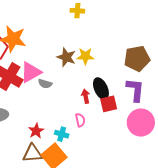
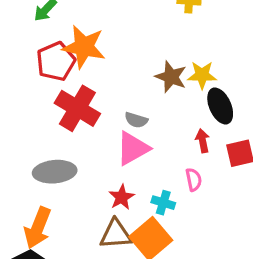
pink triangle: (31, 72) -> (133, 148), moved
black ellipse: (101, 89) -> (220, 106), moved

